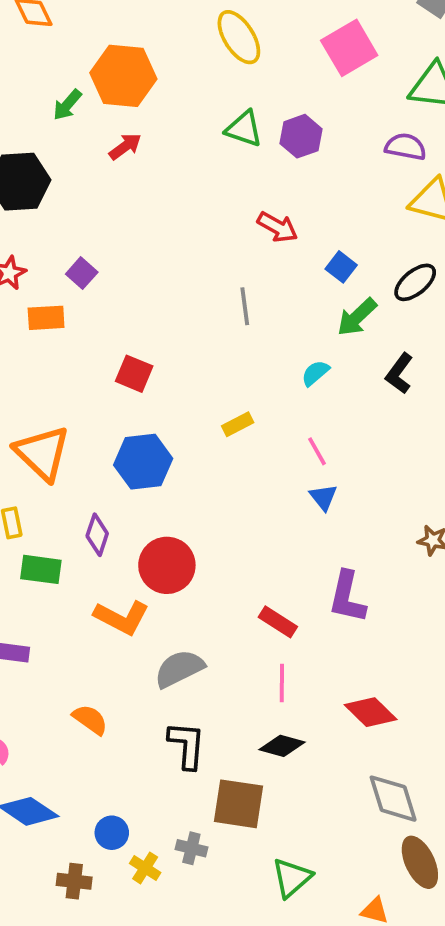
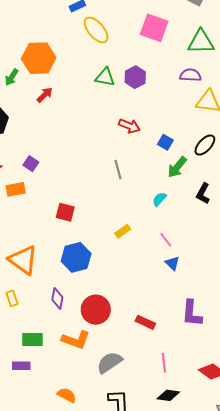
pink square: (349, 48) -> (154, 28), turned -32
green rectangle: (41, 569) -> (33, 339), moved
red rectangle: (278, 622) -> (145, 322), moved

